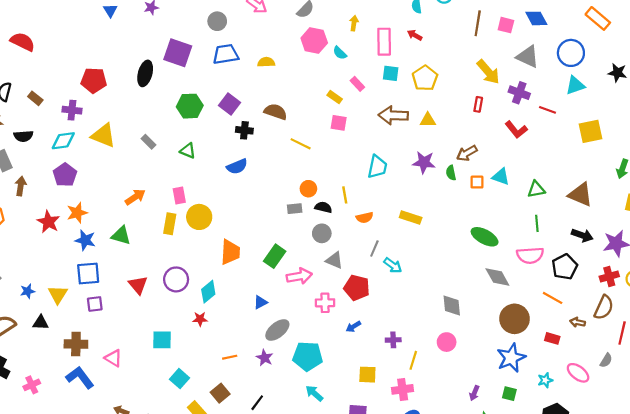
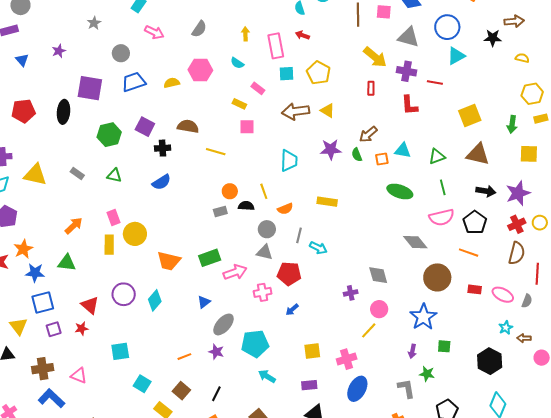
pink hexagon: (314, 41) -> (200, 70), moved
red pentagon: (94, 80) -> (23, 111), moved
yellow triangle: (428, 120) -> (328, 110), turned 42
red L-shape: (516, 130) -> (409, 105), turned 45
yellow square: (590, 131) -> (470, 116), moved
gray circle: (322, 233) -> (267, 229), moved
green ellipse: (485, 237) -> (400, 192), moved
orange trapezoid: (230, 252) -> (169, 261), turned 110
green rectangle: (275, 256) -> (210, 258), turned 45
red star: (200, 319) -> (82, 328), moved
brown arrow: (578, 322) -> (524, 338), moved
purple cross: (393, 340) -> (351, 293), moved
blue star: (511, 358) -> (423, 317), moved
yellow line: (413, 360) -> (369, 330), moved, turned 36
pink ellipse: (578, 373) -> (503, 295), moved
cyan star: (545, 380) -> (506, 328), moved

